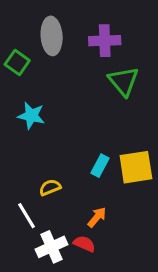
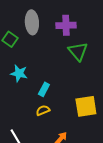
cyan rectangle: (100, 166) -> (44, 89), moved
yellow semicircle: (50, 188) -> (43, 110), moved

